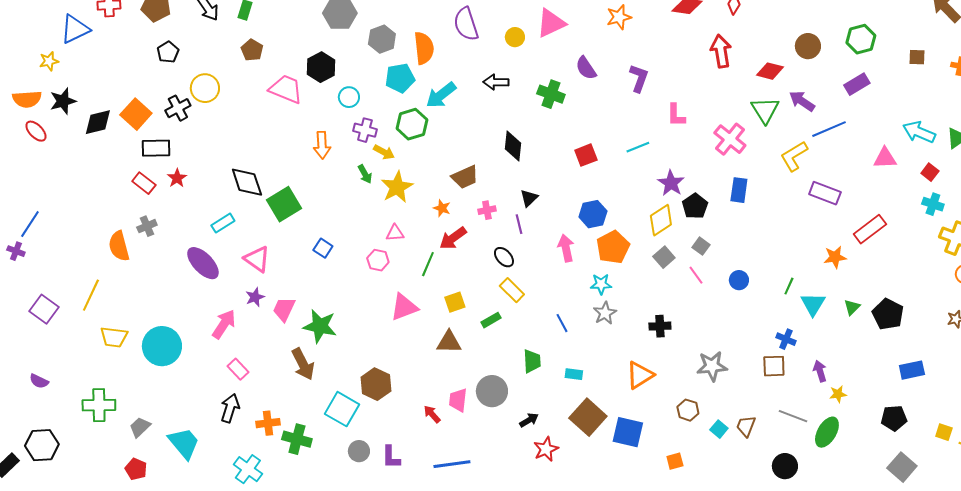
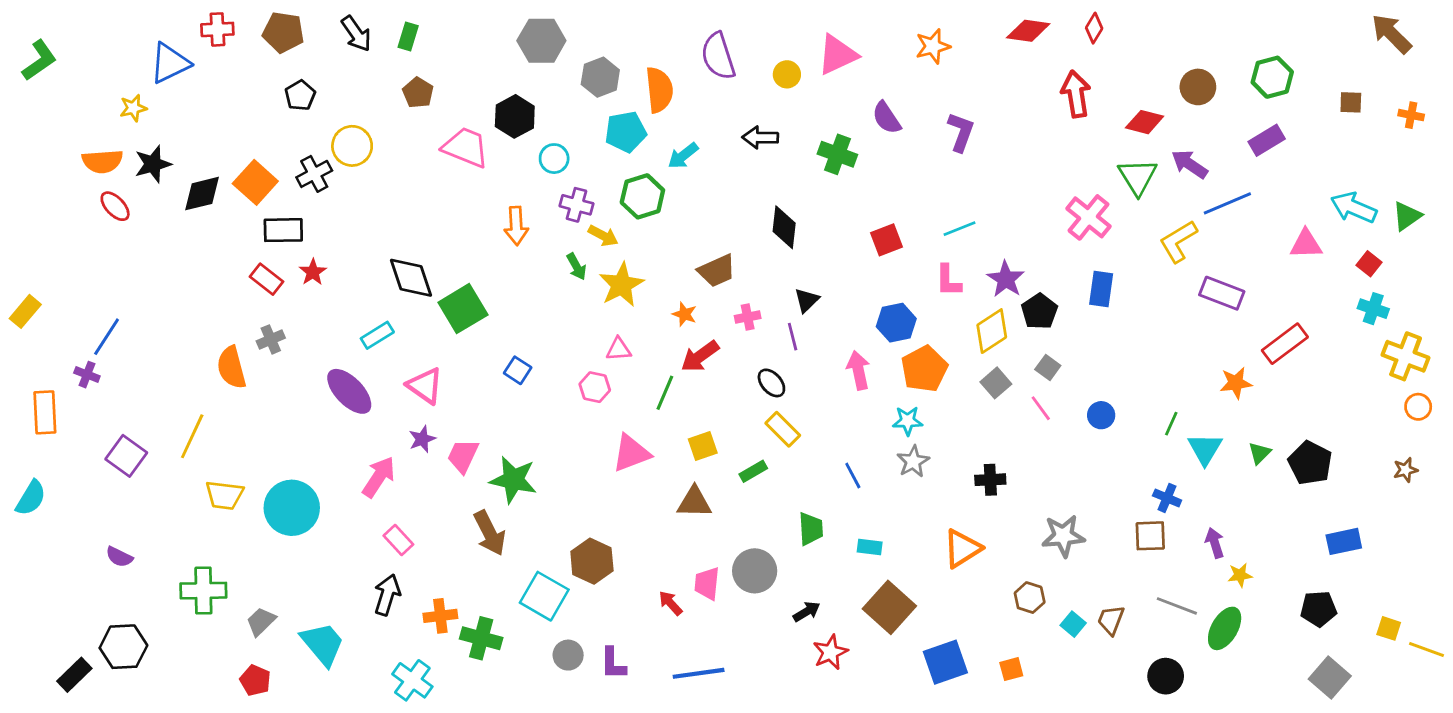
cyan arrow: (441, 95) -> (683, 156), size x0.7
pink L-shape: (676, 115) -> (948, 281), moved
blue square: (628, 432) -> (945, 662), moved, turned -32

